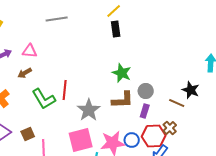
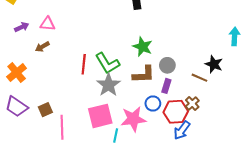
green L-shape: (44, 99) -> (107, 63), moved
blue circle: (132, 140) -> (153, 104), moved

